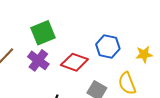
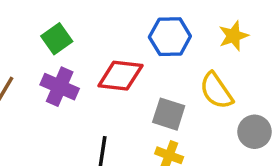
green square: (43, 33) -> (57, 39), size x0.7

